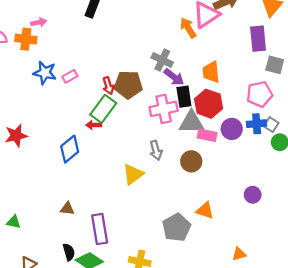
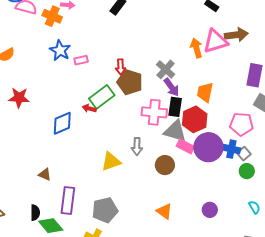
red arrow: (108, 86) -> (121, 67), moved
purple circle: (232, 129) -> (208, 147), size x1.5
gray pentagon: (177, 227) -> (105, 210), moved

